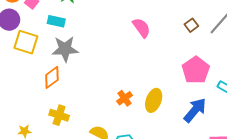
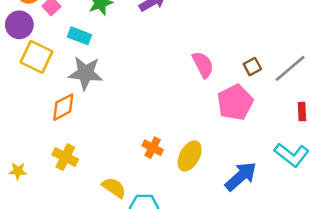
pink semicircle: (141, 28) -> (203, 65), moved
pink pentagon: (196, 70) -> (235, 102), moved
orange cross: (125, 98) -> (153, 148), turned -35

